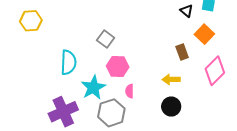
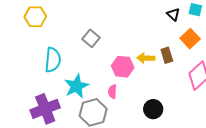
yellow hexagon: (31, 21) -> (35, 17), moved
pink hexagon: (118, 67) -> (123, 67), moved
yellow arrow: (171, 79) -> (146, 58), moved

